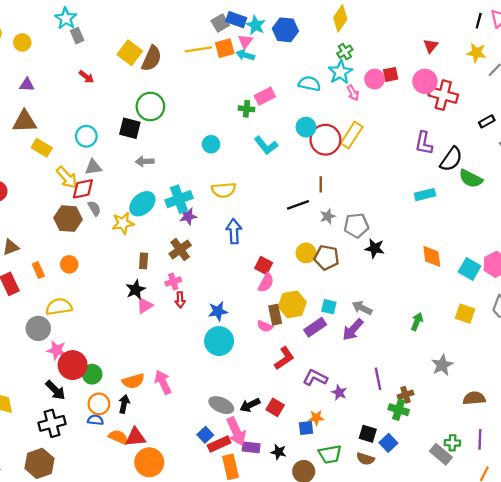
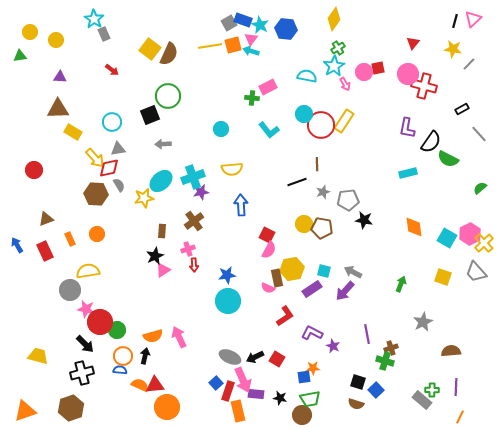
black square: (130, 128) -> (150, 115), turned -36
red rectangle: (219, 444) -> (228, 391), turned -48
green trapezoid: (330, 454) -> (310, 399), moved

